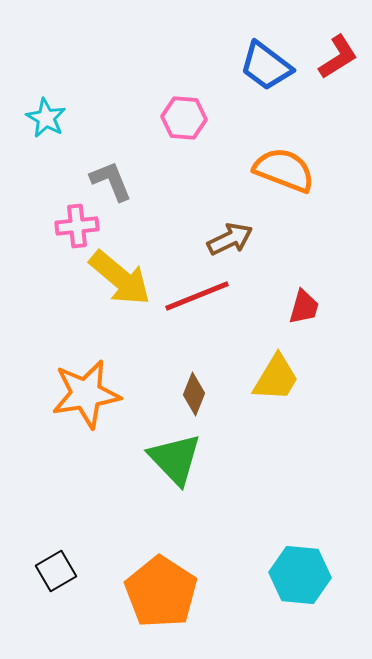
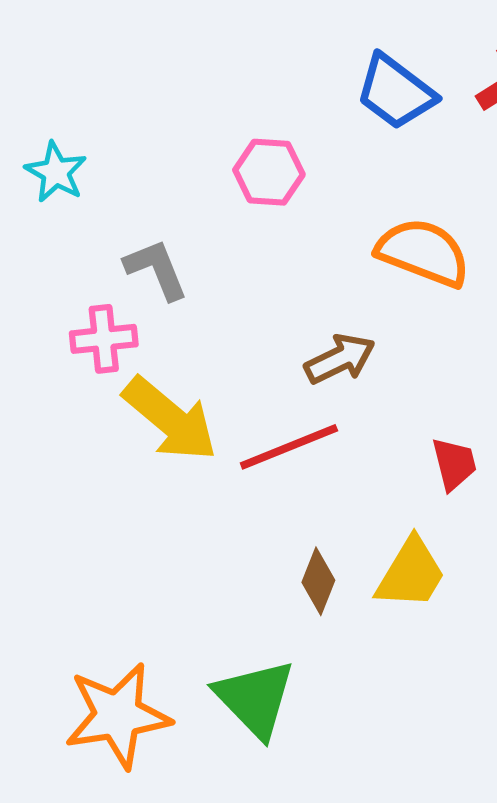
red trapezoid: (304, 307) -> (454, 464), turned -30
orange star: (86, 394) -> (118, 715), moved
brown diamond: (194, 394) -> (318, 581), moved

